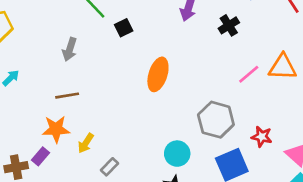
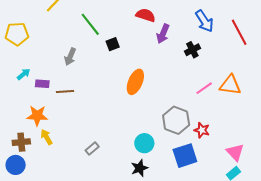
orange star: (56, 129) -> (37, 116), moved
red star: (262, 137) -> (202, 130), moved
yellow arrow: (86, 143) -> (46, 137), moved, turned 112
purple rectangle: (40, 156) -> (42, 84), moved, turned 48

